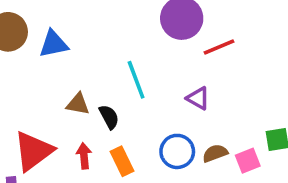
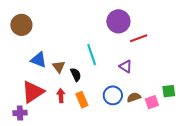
blue triangle: (54, 44) -> (39, 60), moved, turned 30
brown triangle: (78, 104) -> (59, 67), turned 40

